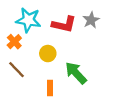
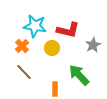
gray star: (91, 20) -> (93, 45), moved
yellow circle: (48, 54) -> (52, 48), moved

